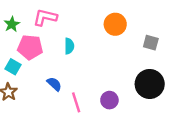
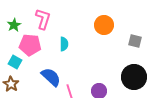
pink L-shape: (45, 17) -> (43, 19), turned 95
blue semicircle: (54, 84) -> (51, 77), size x1.5

